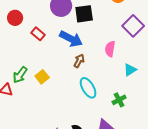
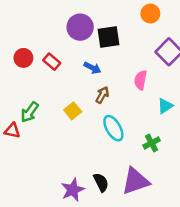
red circle: (15, 18) -> (23, 58), moved
blue arrow: (71, 39) -> (92, 68), size x0.6
yellow square: (42, 77) -> (73, 111), moved

